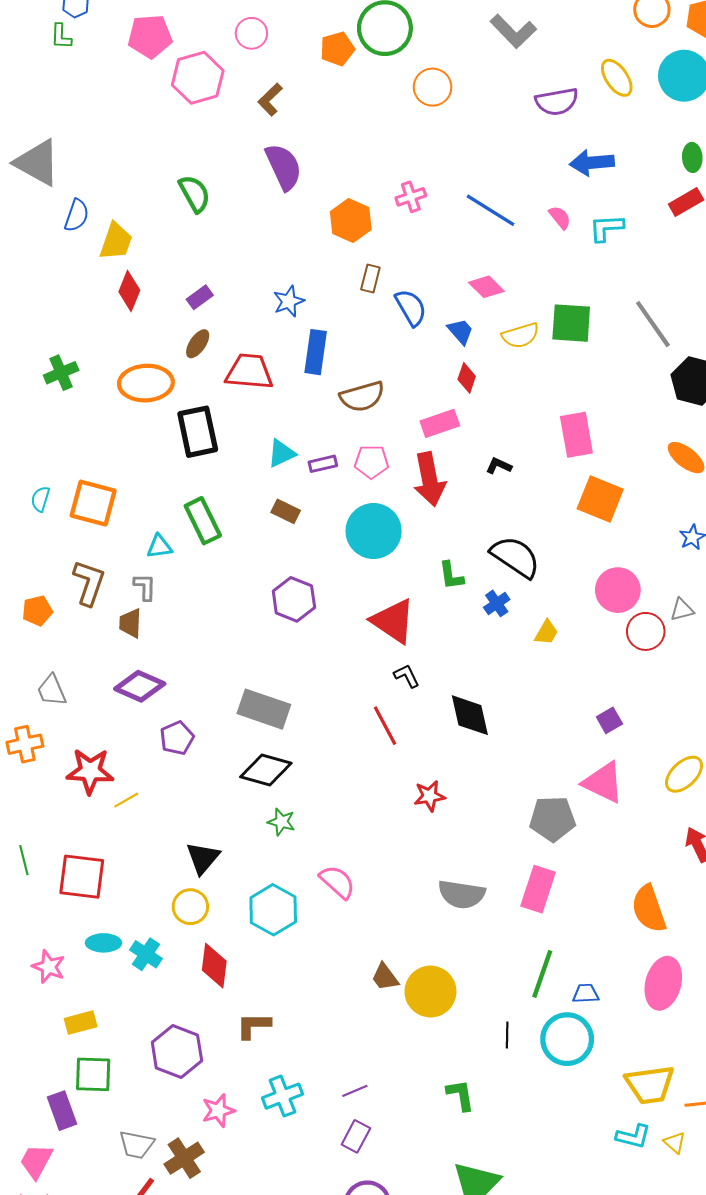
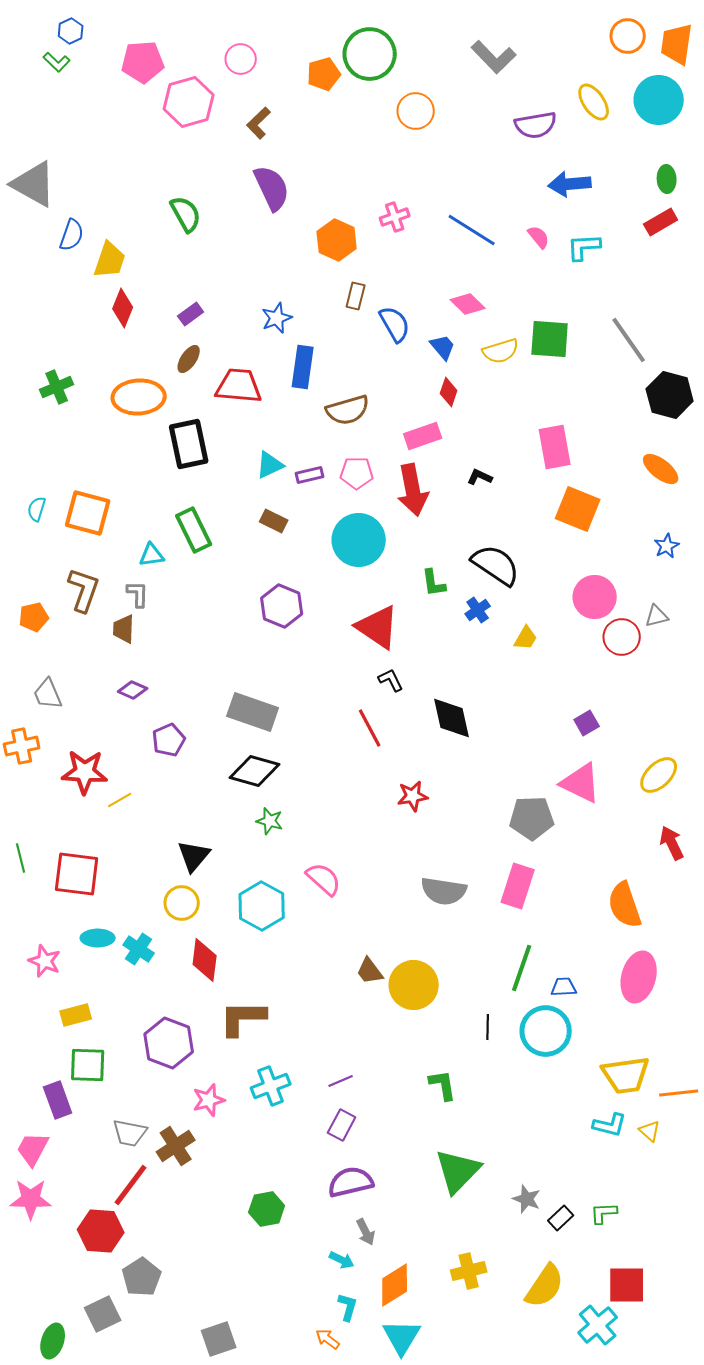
green L-shape: (61, 36) -> (57, 62), turned -48
purple diamond: (140, 686) -> (133, 690), size x0.6
brown L-shape: (254, 1026) -> (243, 1018), size x1.4

